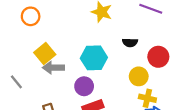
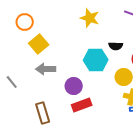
yellow square: (45, 53) -> (39, 44), moved
cyan hexagon: (94, 58) -> (96, 60), moved

